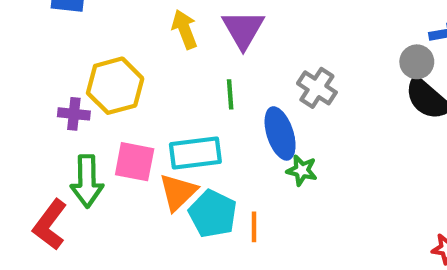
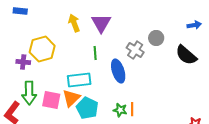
gray circle: (417, 62) -> (156, 38), moved
pink square: (135, 162) -> (51, 100), moved
green star: (302, 170) -> (120, 110), moved
orange line: (254, 227) -> (132, 109), moved

